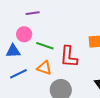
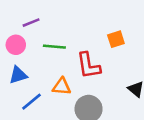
pink circle: (24, 34) -> (16, 45), moved
green line: (45, 46) -> (54, 47), moved

